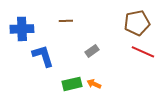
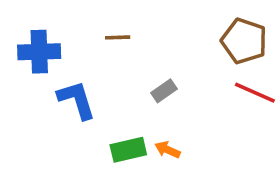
brown pentagon: (137, 23) -> (244, 41), turned 30

